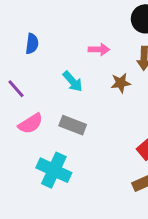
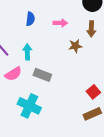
blue semicircle: (32, 44) -> (30, 19), moved
cyan arrow: (73, 81) -> (27, 52), moved, turned -140

